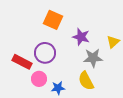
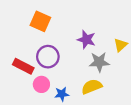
orange square: (53, 20) -> (40, 21), moved
yellow semicircle: (86, 81) -> (92, 87), turned 96

